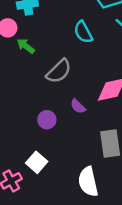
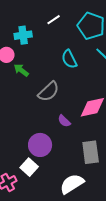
purple circle: (47, 120) -> (40, 145), moved, size x1.5
white semicircle: (88, 182) -> (72, 184), turned 70

